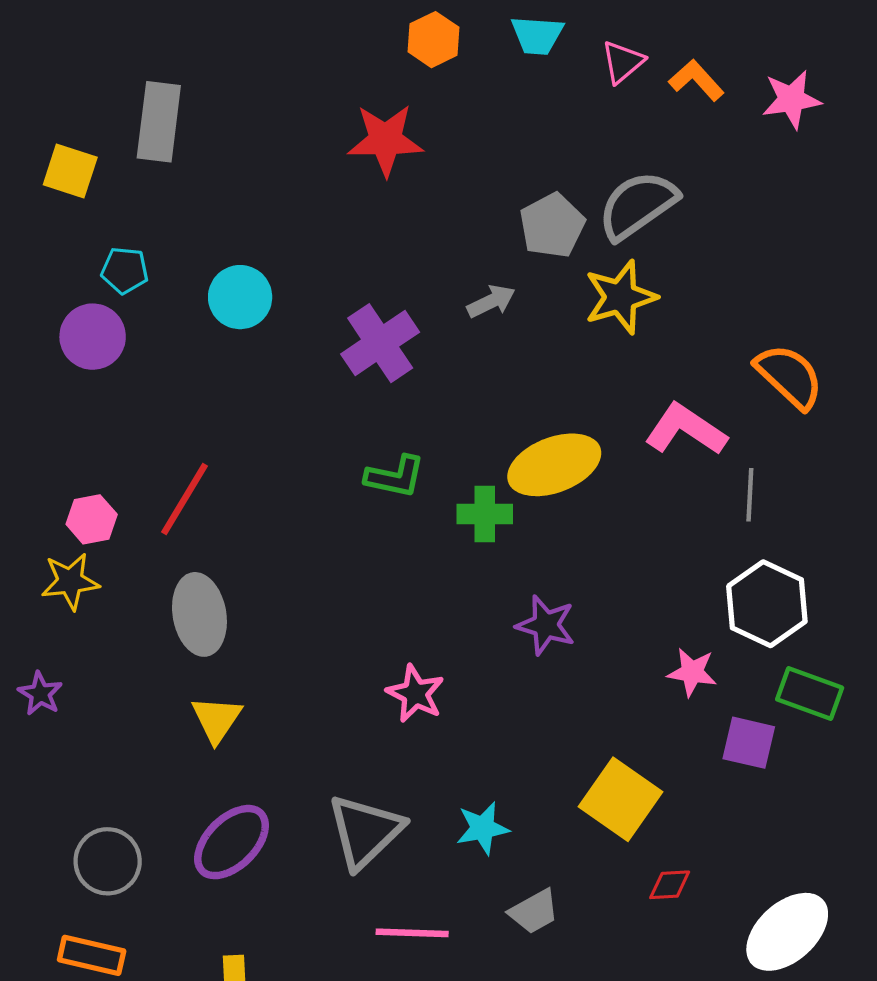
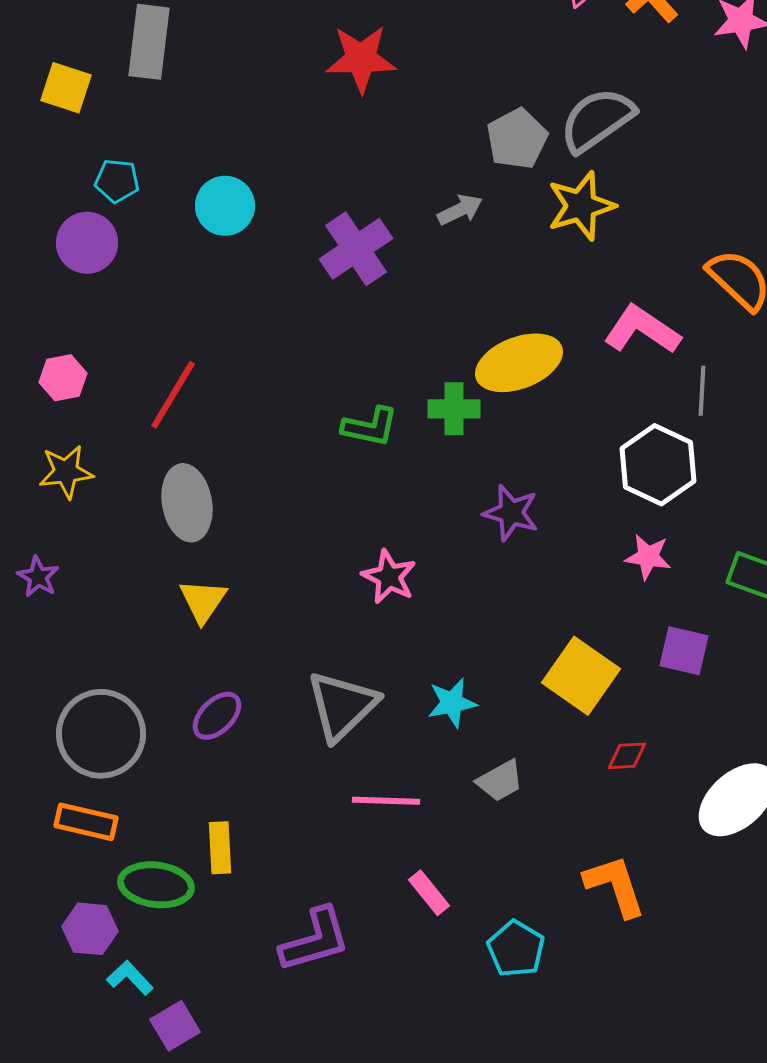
green L-shape: (395, 477) -> (370, 427), moved
pink hexagon: (92, 519) -> (63, 378), moved
white hexagon: (767, 604) -> (658, 465), moved
purple square: (749, 743) -> (684, 651), moved
purple ellipse: (232, 842) -> (217, 716), size x0.7
gray circle: (108, 861) -> (101, 734), size x1.4

